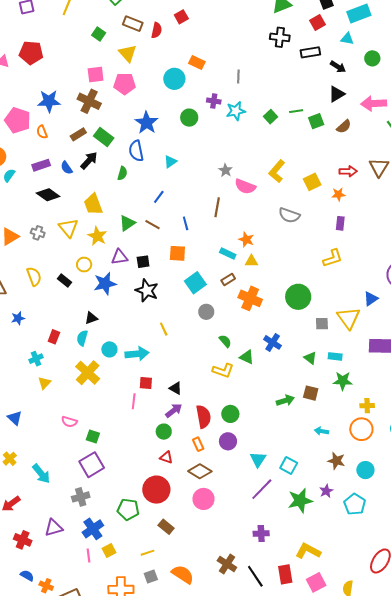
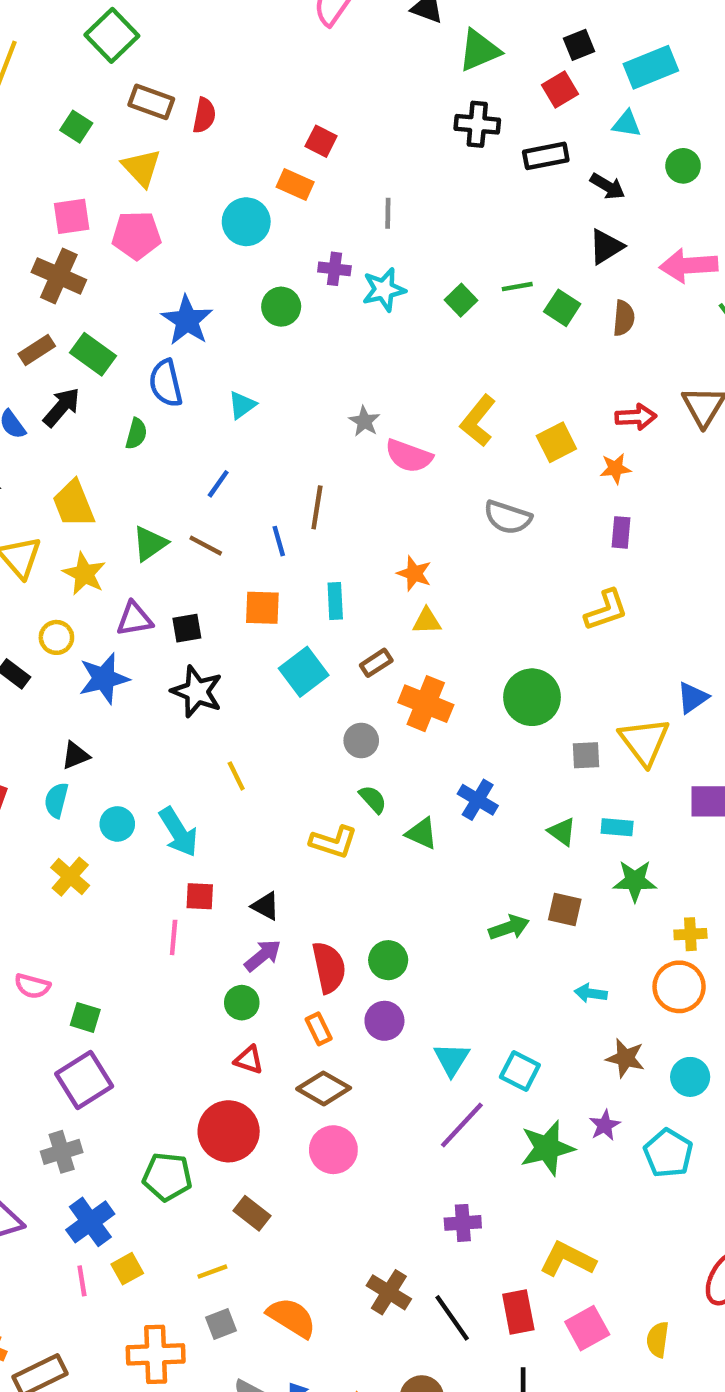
red square: (181, 17) -> (321, 141), moved, turned -32
green square: (316, 121) -> (562, 308), turned -35
brown semicircle: (344, 126) -> (624, 318), turned -42
brown line: (217, 207) -> (317, 507), moved
cyan rectangle: (228, 253) -> (335, 601), moved, turned 63
gray circle: (206, 312) -> (361, 740), moved
cyan arrow: (137, 354) -> (178, 832), turned 65
yellow L-shape: (223, 370) -> (334, 842), moved
yellow cross: (88, 373) -> (70, 877), size x0.7

